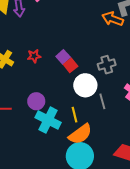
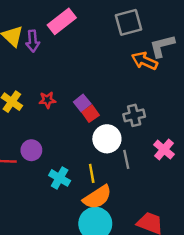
purple circle: (36, 101) -> (31, 150), moved
cyan cross: (48, 120) -> (60, 178), size x0.7

